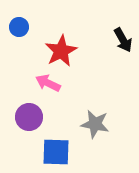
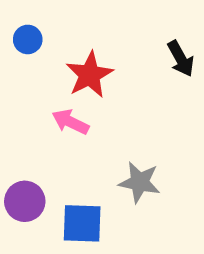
purple circle: (29, 117) -> (25, 201), moved

